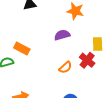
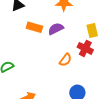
orange rectangle: (22, 48) -> (34, 27), moved

